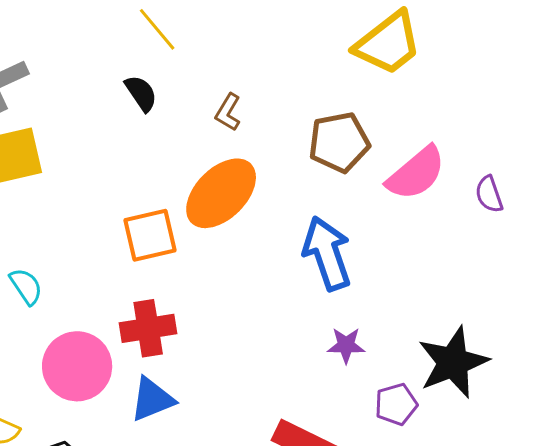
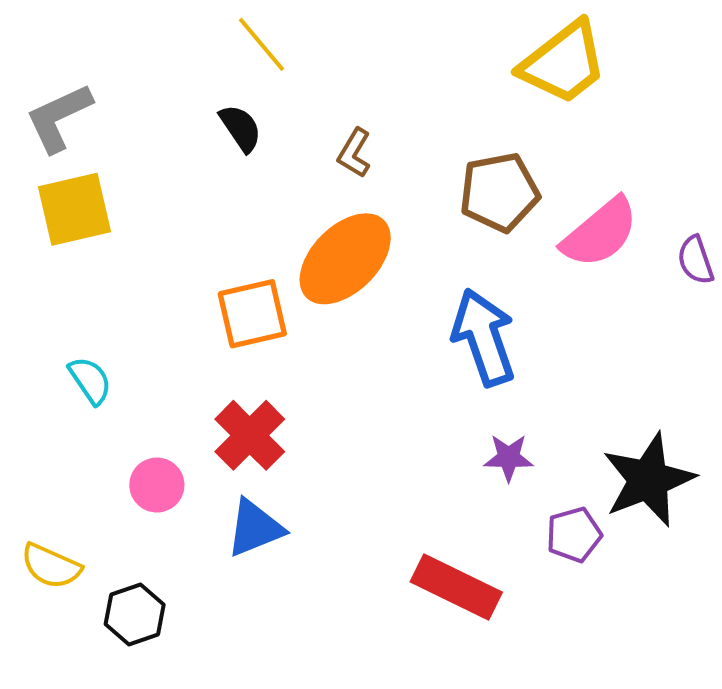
red cross: (148, 328) -> (250, 435), turned -36
pink circle: (77, 366) -> (157, 485), size x0.6

